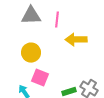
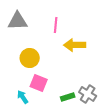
gray triangle: (31, 16) -> (18, 21), moved

